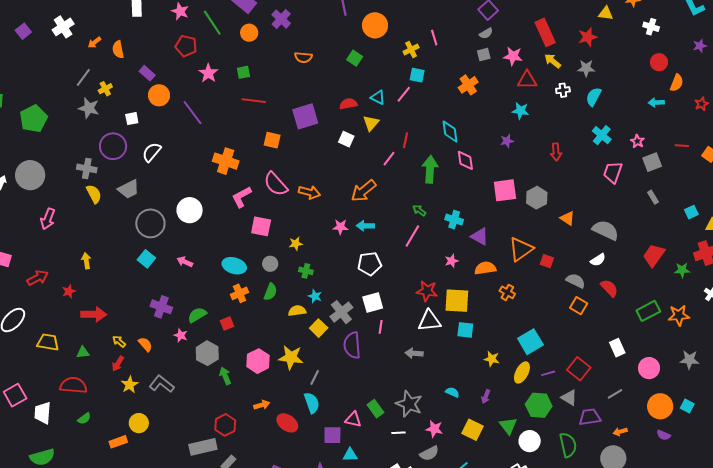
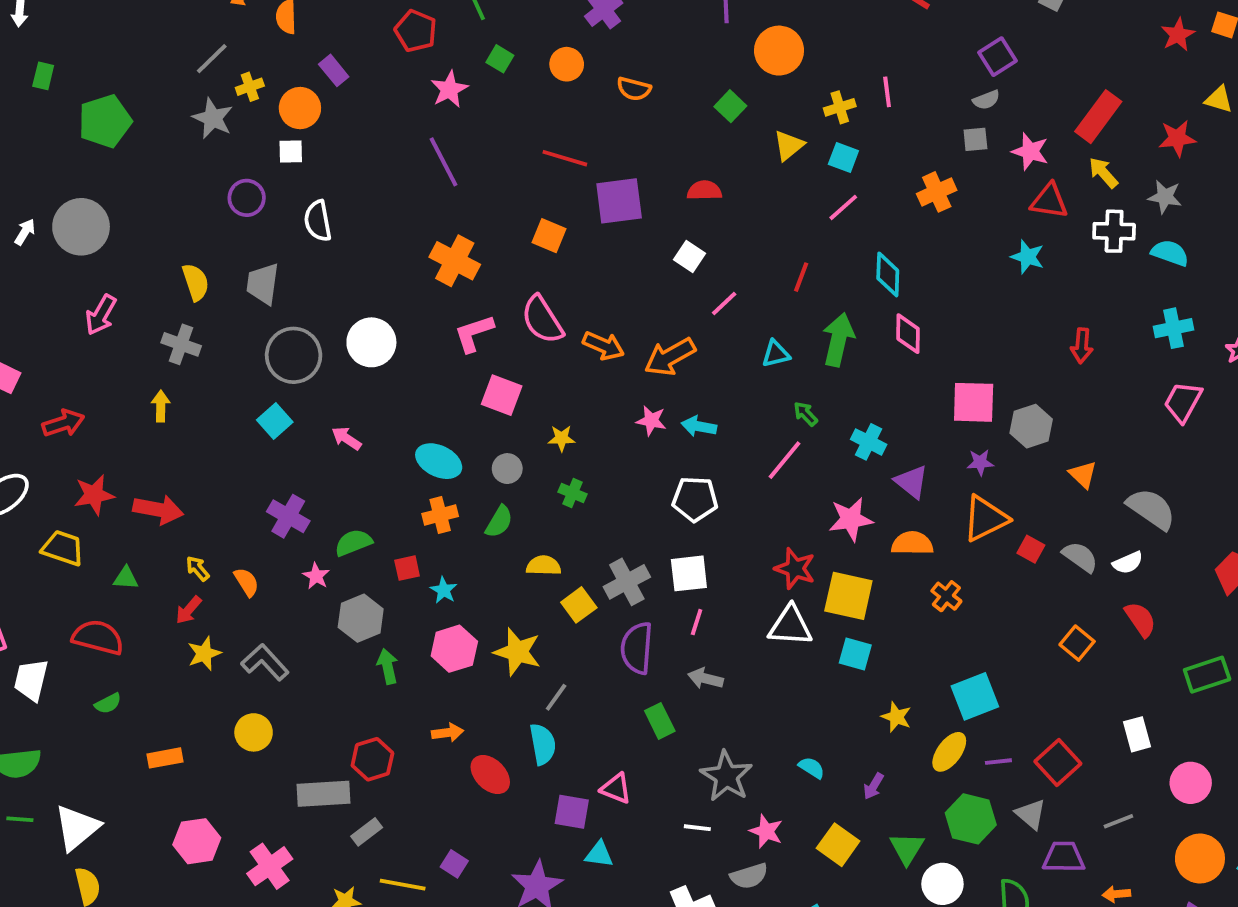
red rectangle: (545, 32) -> (1098, 117), turned 52
orange circle: (249, 33) -> (567, 64), moved
green square: (243, 72) -> (500, 59), moved, turned 32
white cross: (563, 90) -> (1114, 231), size x1.5
pink line: (404, 94) -> (843, 207), moved
orange circle: (159, 95) -> (300, 108), moved
cyan triangle: (378, 97) -> (776, 354), moved, turned -49
cyan semicircle: (594, 97) -> (1170, 253), turned 72
red line: (254, 101) -> (565, 158), moved
purple line: (193, 113) -> (444, 162), moved
yellow triangle: (371, 123) -> (789, 145), moved
cyan cross: (602, 135) -> (1173, 328), turned 30
purple star: (507, 141) -> (980, 462), moved
purple circle: (113, 146) -> (247, 198), size x0.7
white semicircle: (152, 152) -> (318, 221), turned -60
pink line: (389, 159) -> (724, 304), moved
gray cross: (87, 168) -> (181, 344), moved
gray trapezoid: (129, 189) -> (263, 284), turned 115
orange arrow: (364, 191) -> (670, 357), moved
pink star: (452, 261) -> (851, 519), size x1.6
gray semicircle: (576, 281) -> (1080, 557), moved
red star: (69, 291) -> (94, 495), moved, size x1.5
cyan star: (315, 296) -> (444, 590), moved
gray arrow: (414, 353) -> (705, 678), moved
green rectangle: (375, 409) -> (660, 721), moved
yellow circle: (139, 423) -> (254, 732), moved

